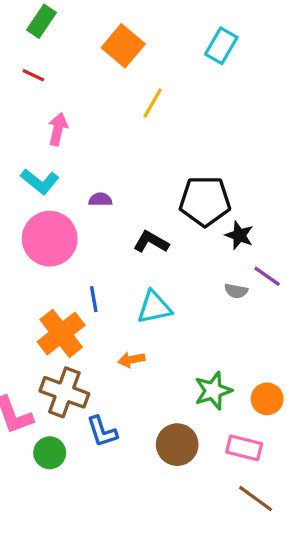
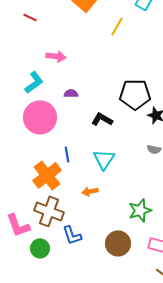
yellow line: (153, 103) -> (117, 26), moved
pink arrow: (58, 129) -> (56, 56), moved, turned 84
cyan L-shape: (40, 181) -> (34, 82), turned -75
cyan triangle: (154, 307) -> (104, 159), turned -45

